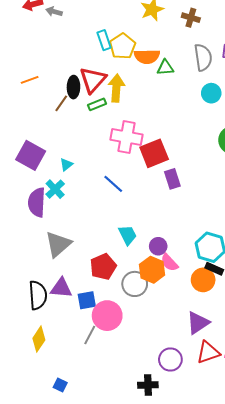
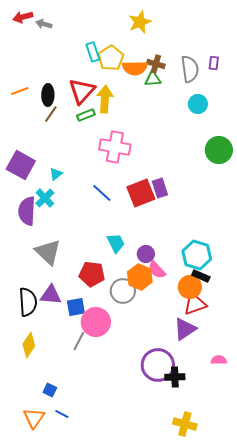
brown cross: (191, 18) -> (156, 64), moved
black ellipse: (73, 87) -> (48, 95), moved
red square: (154, 153) -> (141, 193), moved
gray triangle: (58, 244) -> (48, 252), turned -36
red pentagon: (103, 267) -> (92, 274), turned 30
red triangle: (208, 352) -> (195, 304), moved
purple circle: (170, 359) -> (158, 365), size x1.4
black cross: (148, 385) -> (175, 377), moved

